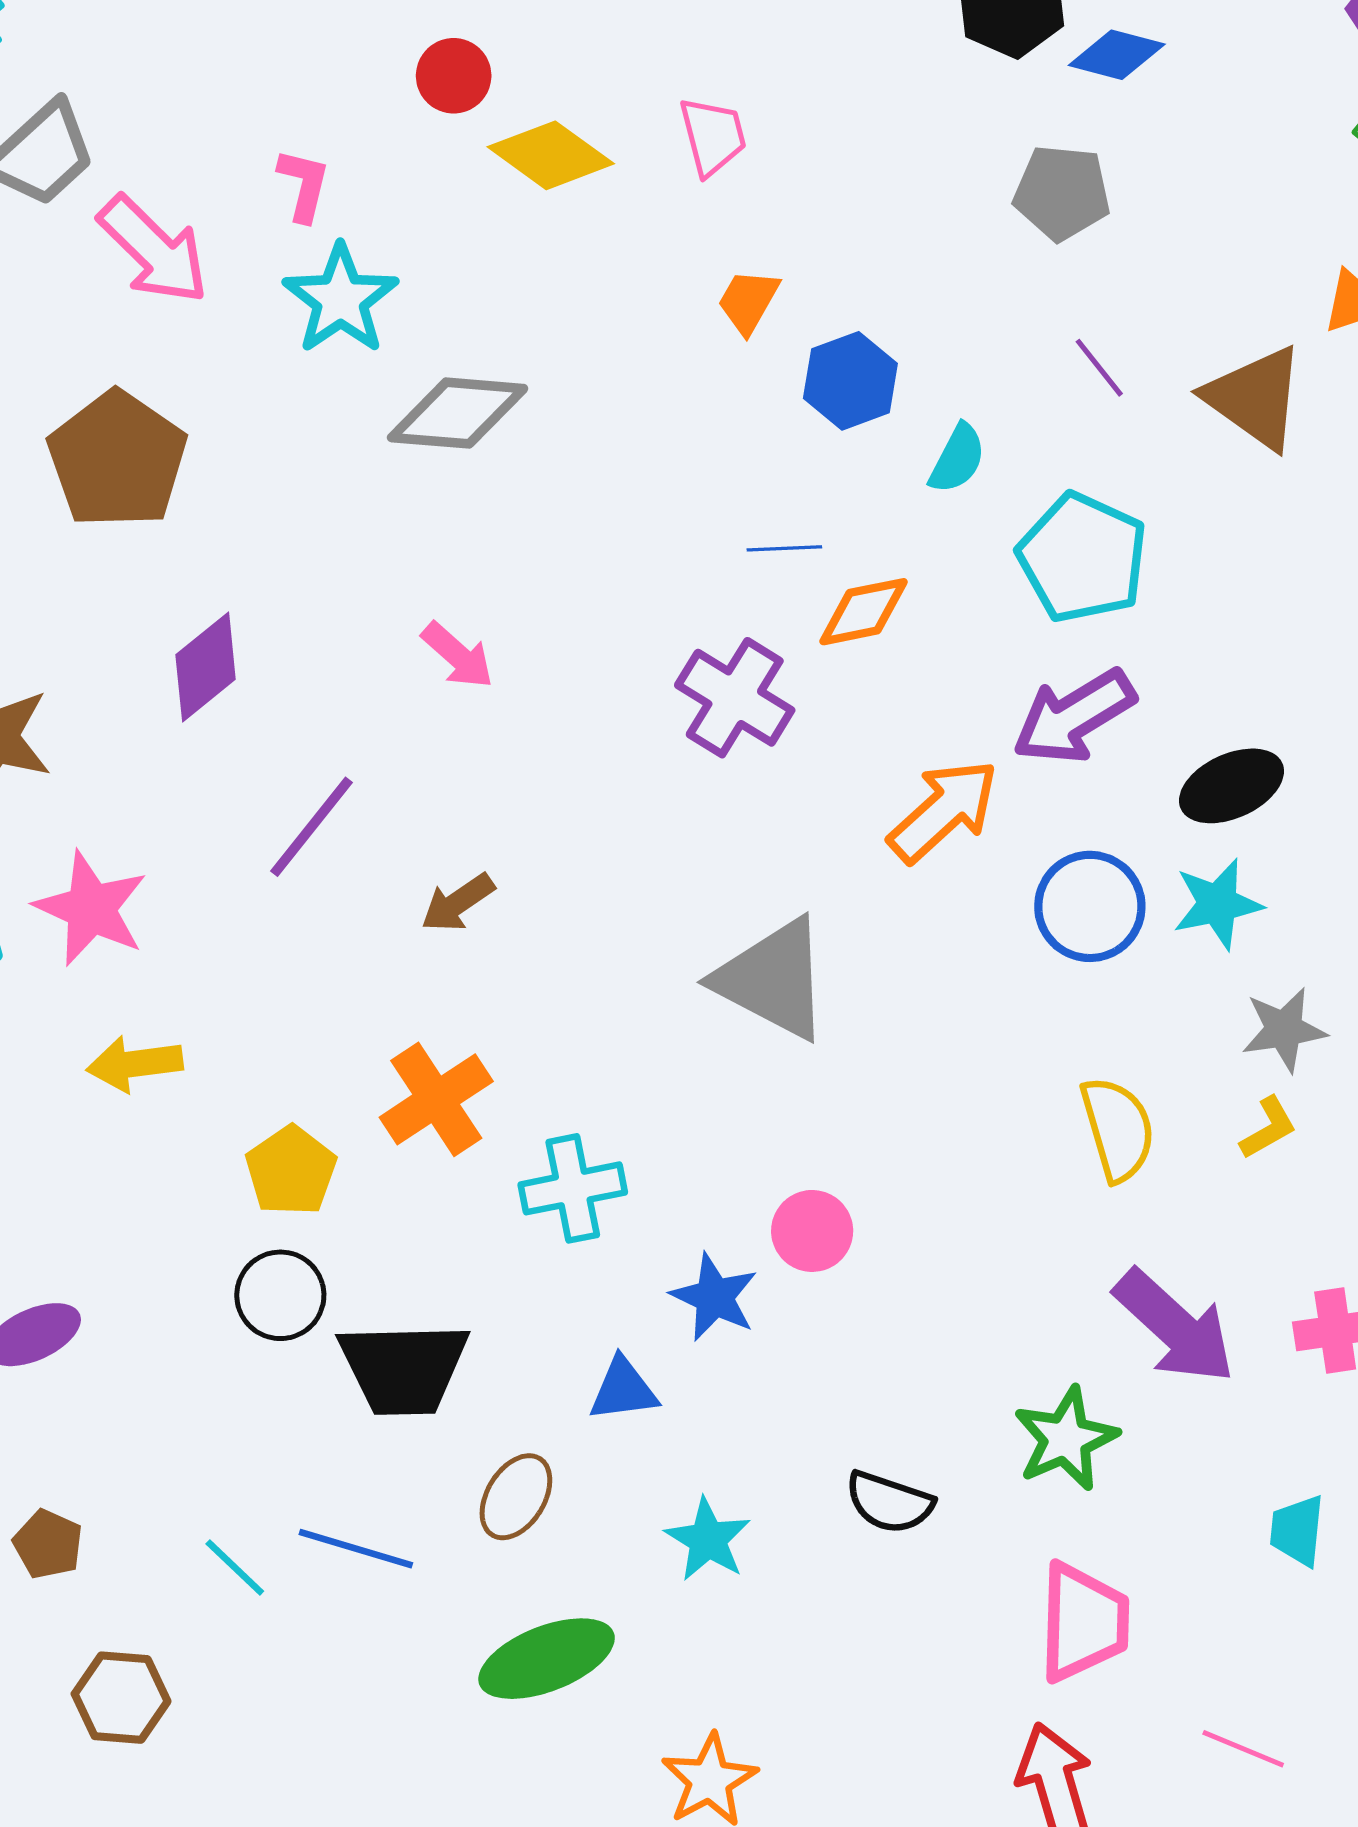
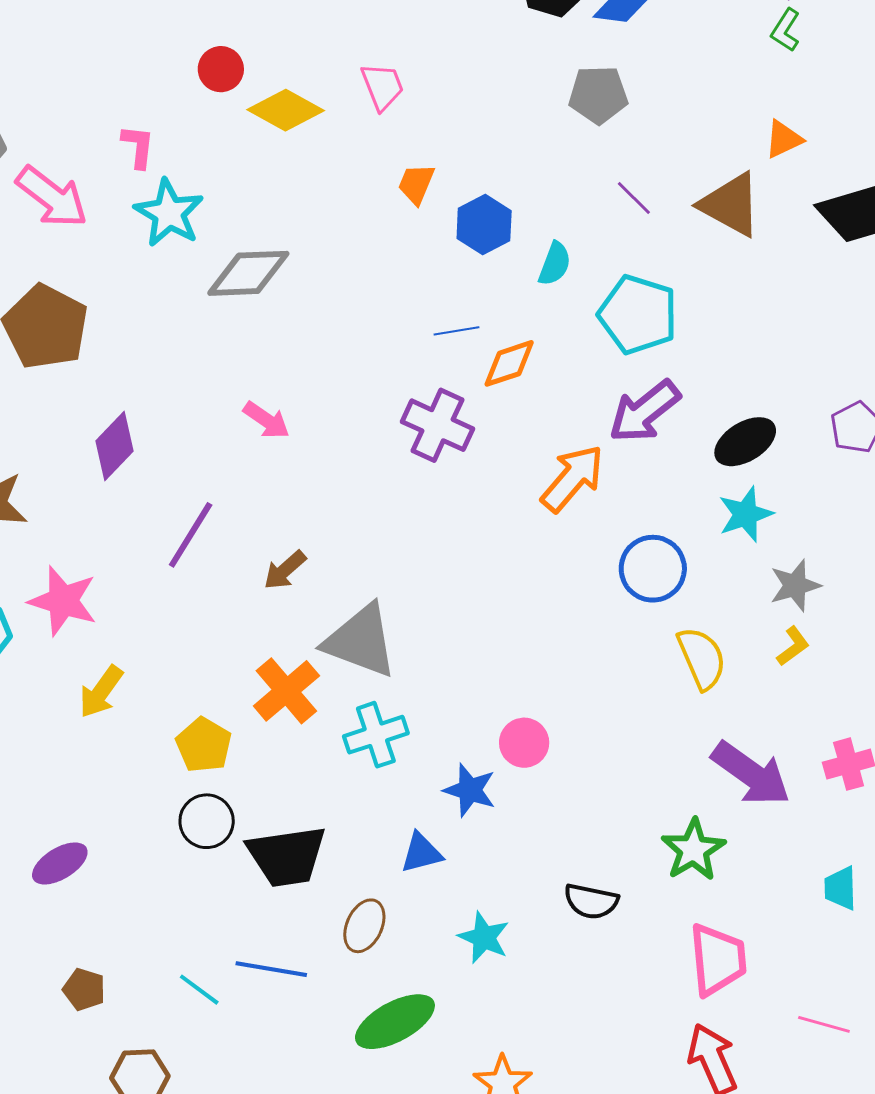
blue circle: (1090, 906) -> (653, 569), moved
gray triangle: (773, 979) -> (361, 641), moved
yellow arrow: (135, 1064) -> (101, 692), turned -40

